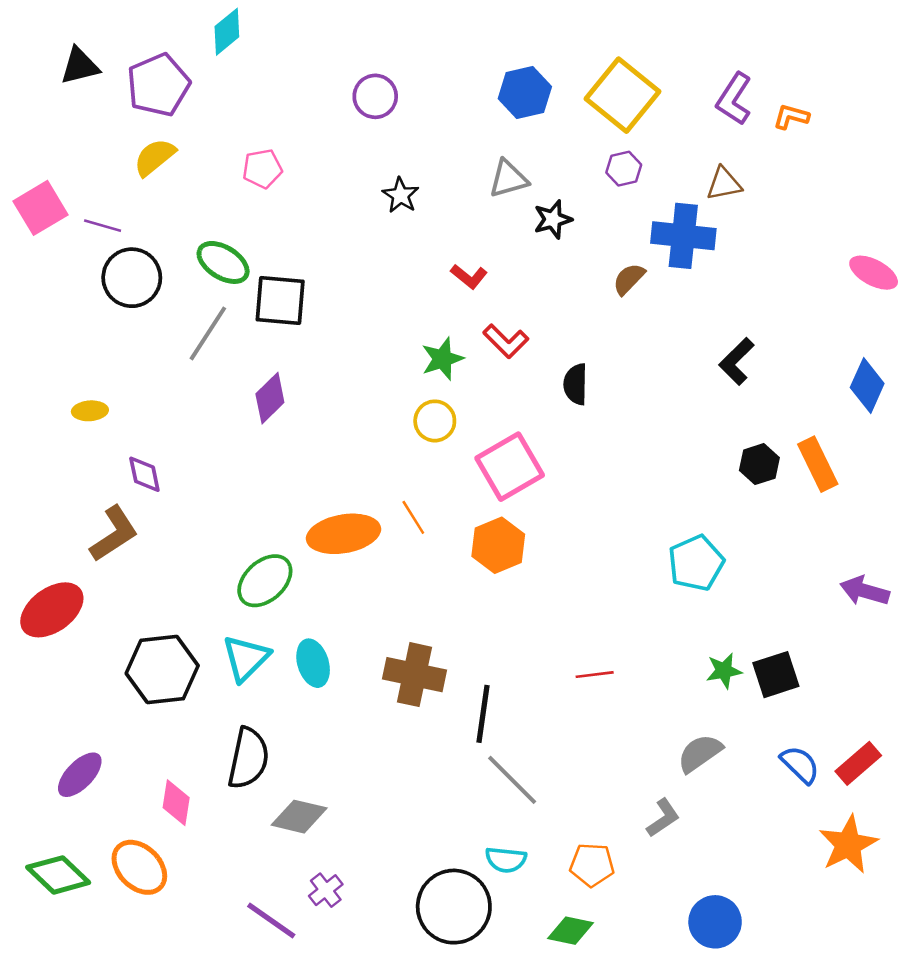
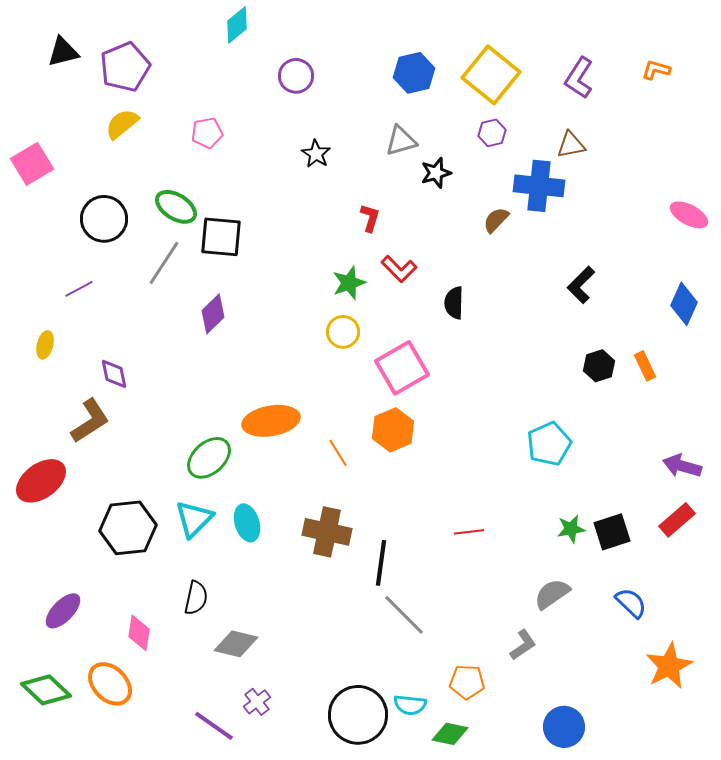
cyan diamond: (227, 32) -> (237, 25), moved
orange L-shape: (791, 117) -> (656, 70), moved
purple line: (103, 226) -> (79, 289), moved, turned -44
red L-shape: (469, 276) -> (370, 218), turned -112
yellow ellipse: (90, 411) -> (45, 345), moved, turned -72
orange rectangle: (818, 464) -> (645, 366), size x0.7
orange line: (413, 517) -> (338, 453), moved
black semicircle: (248, 758) -> (196, 598), size x0.7
red rectangle: (858, 763) -> (677, 520), moved
cyan semicircle: (506, 860) -> (410, 705), moved

